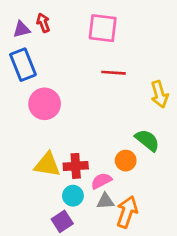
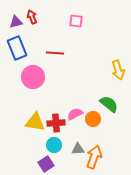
pink square: (103, 28) -> (76, 21), size x0.6
red line: (114, 73) -> (55, 53), moved
pink semicircle: (101, 181) -> (75, 114), moved

